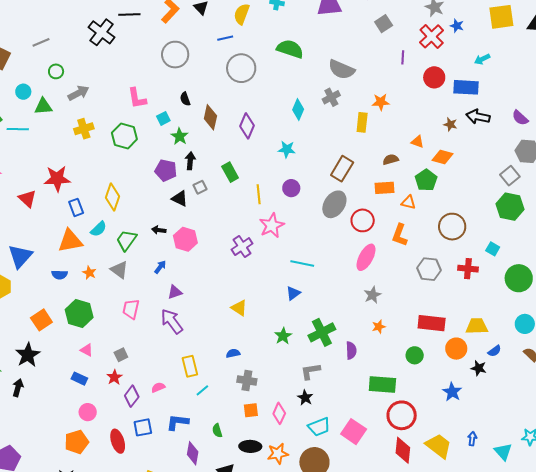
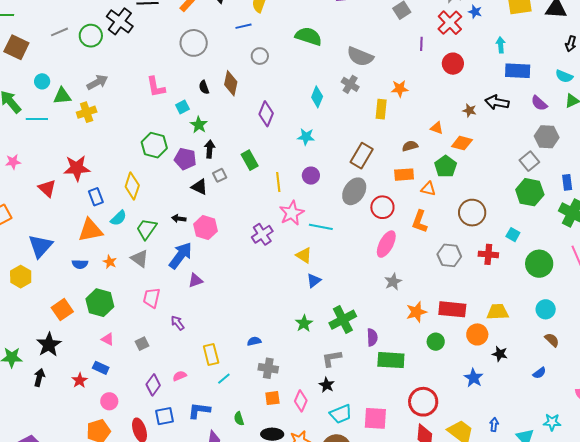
cyan arrow: (482, 59) -> (501, 45), turned 112
gray circle: (241, 68) -> (260, 56), size x0.6
green circle: (56, 71) -> (91, 36), moved, size x1.5
blue rectangle: (466, 87) -> (518, 71), moved
gray cross: (331, 97) -> (350, 84), turned -30
brown diamond: (210, 117) -> (231, 83), moved
yellow cross: (84, 129) -> (87, 112), moved
green hexagon: (124, 136) -> (154, 145), moved
cyan line: (302, 264) -> (321, 227), moved
blue arrow: (160, 267) -> (181, 256), size x2.0
yellow triangle: (239, 308) -> (304, 255), moved
purple arrow: (172, 321) -> (178, 323), moved, size x0.6
orange star: (379, 327) -> (416, 312), moved, size x1.5
blue semicircle: (494, 351) -> (539, 373), moved
red star: (114, 377) -> (80, 380), moved
green rectangle: (382, 384) -> (391, 360), moved
pink square: (354, 432) -> (375, 418), turned -30

